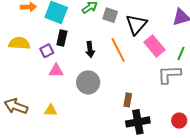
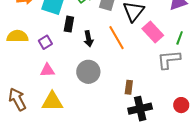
black rectangle: (62, 38) -> (69, 24), moved
pink triangle: (56, 71) -> (47, 70), moved
brown arrow: (16, 106) -> (17, 99), turned 45
yellow triangle: (51, 110) -> (52, 102), size x1.6

